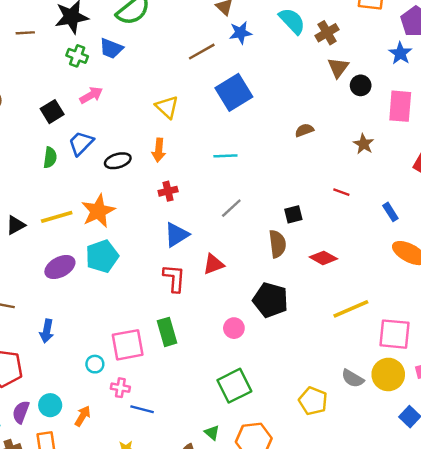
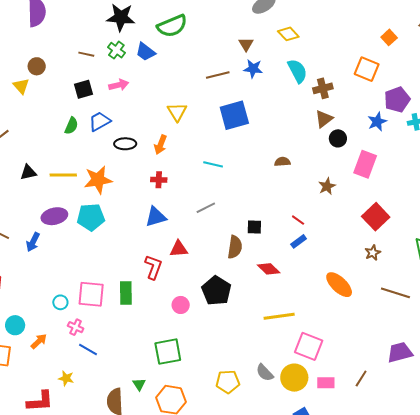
brown line: (25, 33) -> (86, 54), moved
blue rectangle: (390, 212) -> (299, 241), moved, turned 70
red L-shape: (174, 278) -> (153, 267), moved
blue arrow: (47, 331) -> (33, 242), moved
yellow pentagon: (313, 401) -> (228, 382), turned 30

